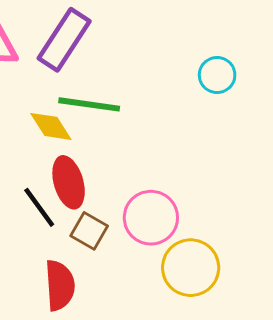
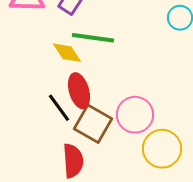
brown square: (89, 231) -> (93, 124), size x1.5

